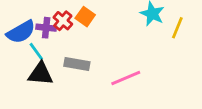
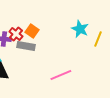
gray rectangle: (77, 64) -> (26, 46), moved

